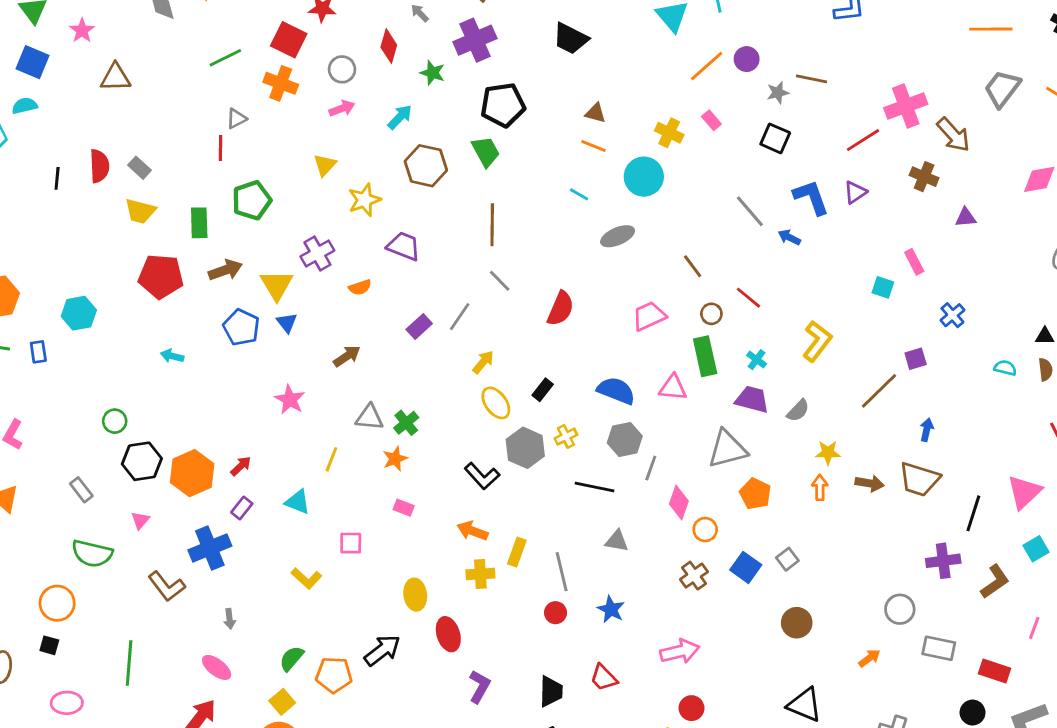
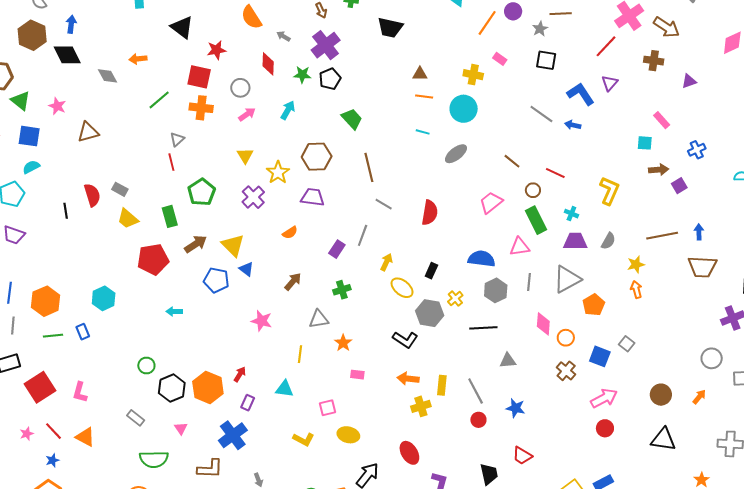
black pentagon: (503, 105) -> (330, 79), moved, size x0.7
brown hexagon: (426, 166) -> (317, 157), moved
yellow trapezoid: (140, 211) -> (128, 219), turned 40
purple cross: (317, 253) -> (253, 197), moved
blue cross: (952, 315) -> (697, 150), turned 30
brown line: (879, 391) -> (662, 236), moved, turned 48
green cross: (406, 423) -> (342, 290), moved, turned 36
gray line: (651, 468) -> (529, 282), moved
brown arrow: (870, 483) -> (659, 170), moved
orange pentagon: (755, 494) -> (594, 305), turned 30
brown L-shape: (167, 586) -> (210, 469), turned -36
yellow ellipse: (415, 595) -> (348, 435), moved, turned -55
brown circle: (797, 623) -> (661, 395), moved
pink arrow: (680, 651) -> (604, 398), moved
red circle: (691, 708) -> (605, 428), moved

